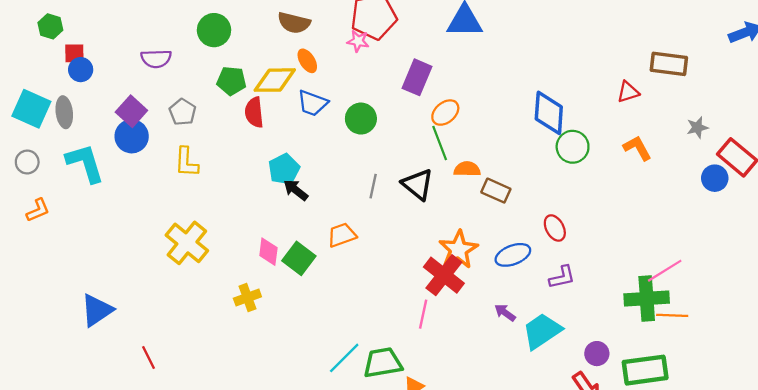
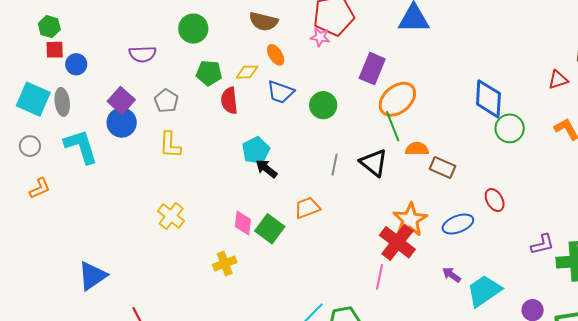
red square: (74, 53) -> (55, 50), moved
yellow diamond: (275, 80) -> (247, 72), size x0.6
orange ellipse: (445, 113) -> (397, 99), size x1.5
yellow cross: (187, 243) -> (171, 216), size x0.7
purple L-shape: (562, 277) -> (542, 244), moved

